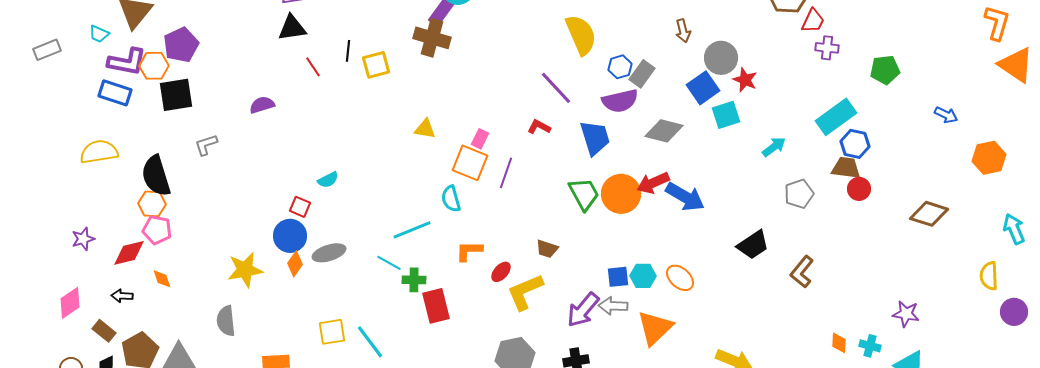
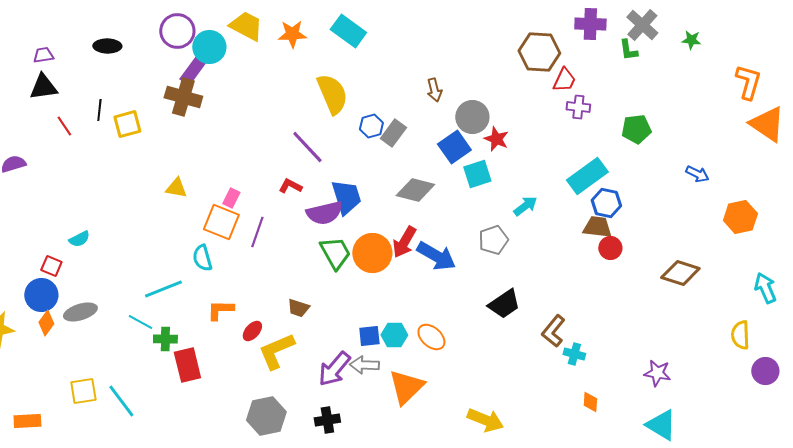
purple semicircle: (620, 101) -> (324, 213), moved
red arrow: (653, 183) -> (404, 242), turned -36
gray pentagon: (799, 194) -> (493, 240), moved
cyan cross: (870, 346) -> (574, 354), moved

